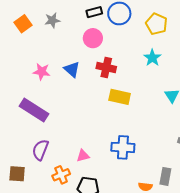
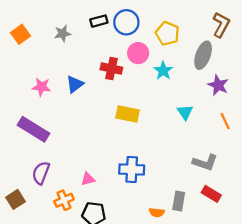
gray star: (52, 20) -> (63, 33), moved
pink circle: (93, 38) -> (138, 53), moved
red cross: (106, 68) -> (111, 68), moved
blue triangle: (72, 69) -> (75, 84), turned 42
brown square: (17, 174) -> (15, 199), turned -36

